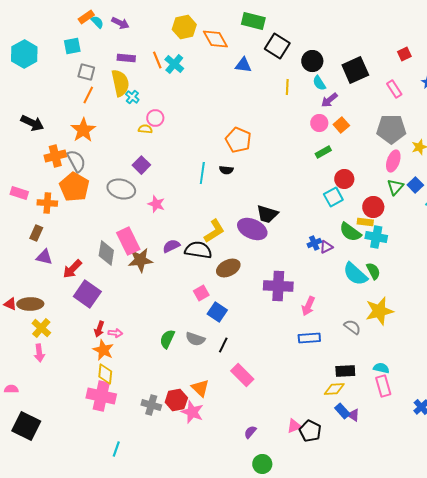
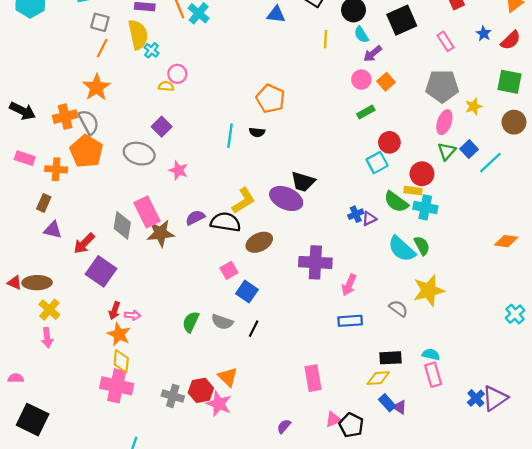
black arrow: (32, 123) -> (22, 111), moved
pink rectangle: (242, 375) -> (313, 378), moved, turned 35

